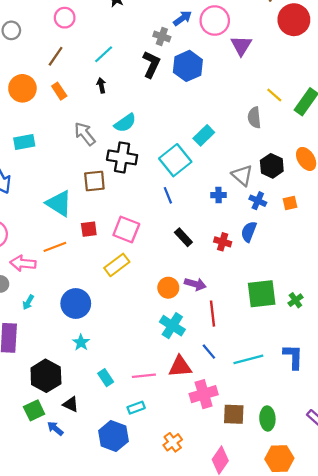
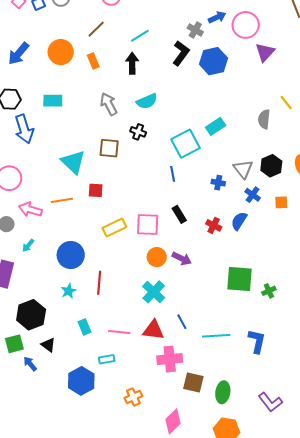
black arrow: (101, 85) -> (132, 63), size x1.5
black cross: (122, 157) -> (138, 132), size x0.6
pink square: (126, 230) -> (148, 225), moved, turned -30
red line: (213, 314) -> (99, 283), moved

